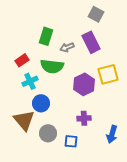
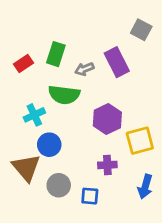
gray square: (96, 14) -> (141, 30), moved
red rectangle: (22, 60) -> (24, 64), moved
yellow square: (108, 74) -> (140, 141), moved

